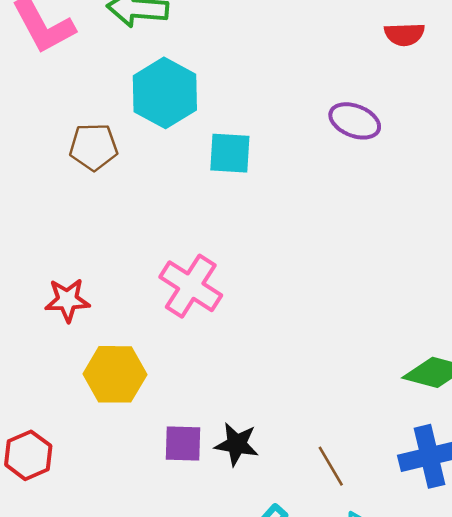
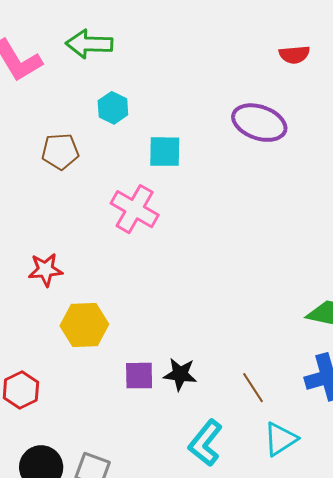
cyan hexagon: (165, 93) -> (113, 108), size x0.6
purple ellipse: (355, 121) -> (259, 123), size x1.4
pink cross: (191, 286) -> (135, 209), moved

